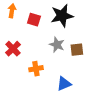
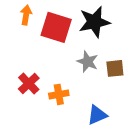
red square: (34, 20) -> (56, 27), size x1.6
red cross: (13, 49) -> (29, 83), moved

